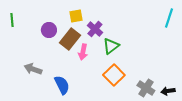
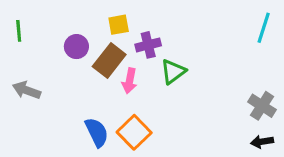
purple cross: (95, 29) -> (148, 45), turned 35
gray arrow: (33, 69) -> (27, 90), moved
orange square: (114, 75) -> (134, 132), moved
gray cross: (146, 88) -> (262, 106), moved

